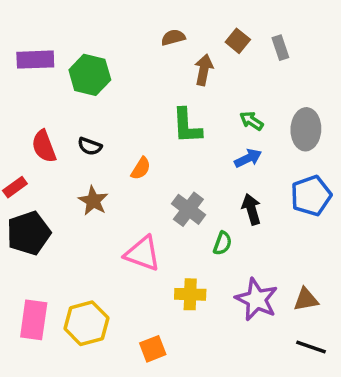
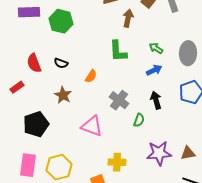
black pentagon: (29, 233) -> (36, 124), moved
yellow cross: (190, 294) -> (117, 162), moved
purple star: (257, 299) -> (159, 153), turned -30

